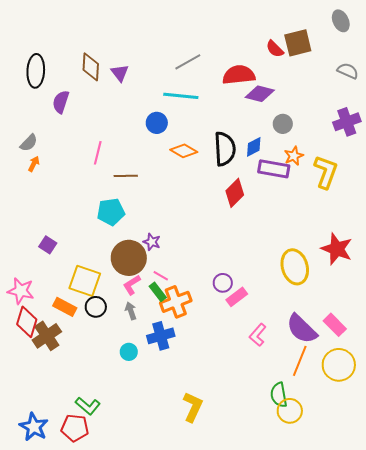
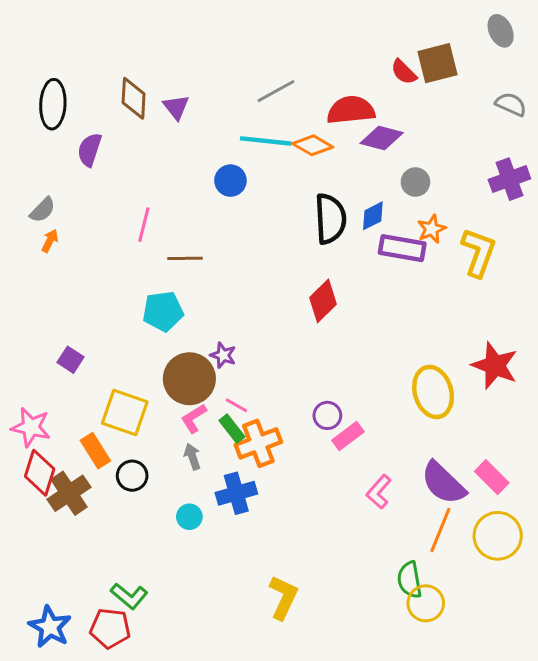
orange diamond: (184, 151) -> (313, 145), moved
red diamond: (235, 193) -> (323, 301), moved
orange rectangle: (65, 307) -> (95, 451), turned 30
black circle: (96, 307) -> (132, 476), moved

